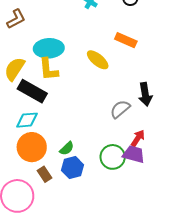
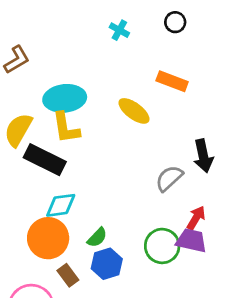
cyan diamond: (27, 120) -> (61, 205), moved

